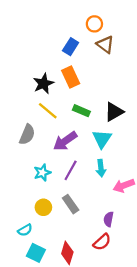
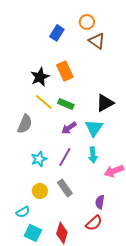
blue rectangle: (71, 47) -> (57, 33), moved
green rectangle: (81, 111) -> (66, 104), moved
purple arrow: (65, 141) -> (69, 128), moved, size x0.7

